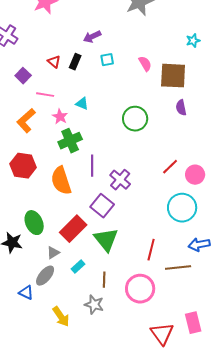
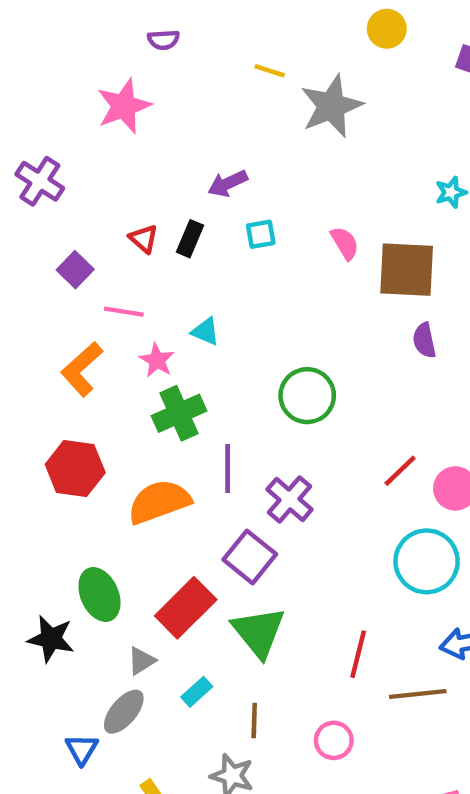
green circle: (135, 119) -> (307, 396), moved
orange semicircle: (61, 181) -> (159, 502), turned 88
pink circle: (140, 289) -> (334, 740), size x0.6
blue triangle: (26, 293) -> (82, 749), turned 35

